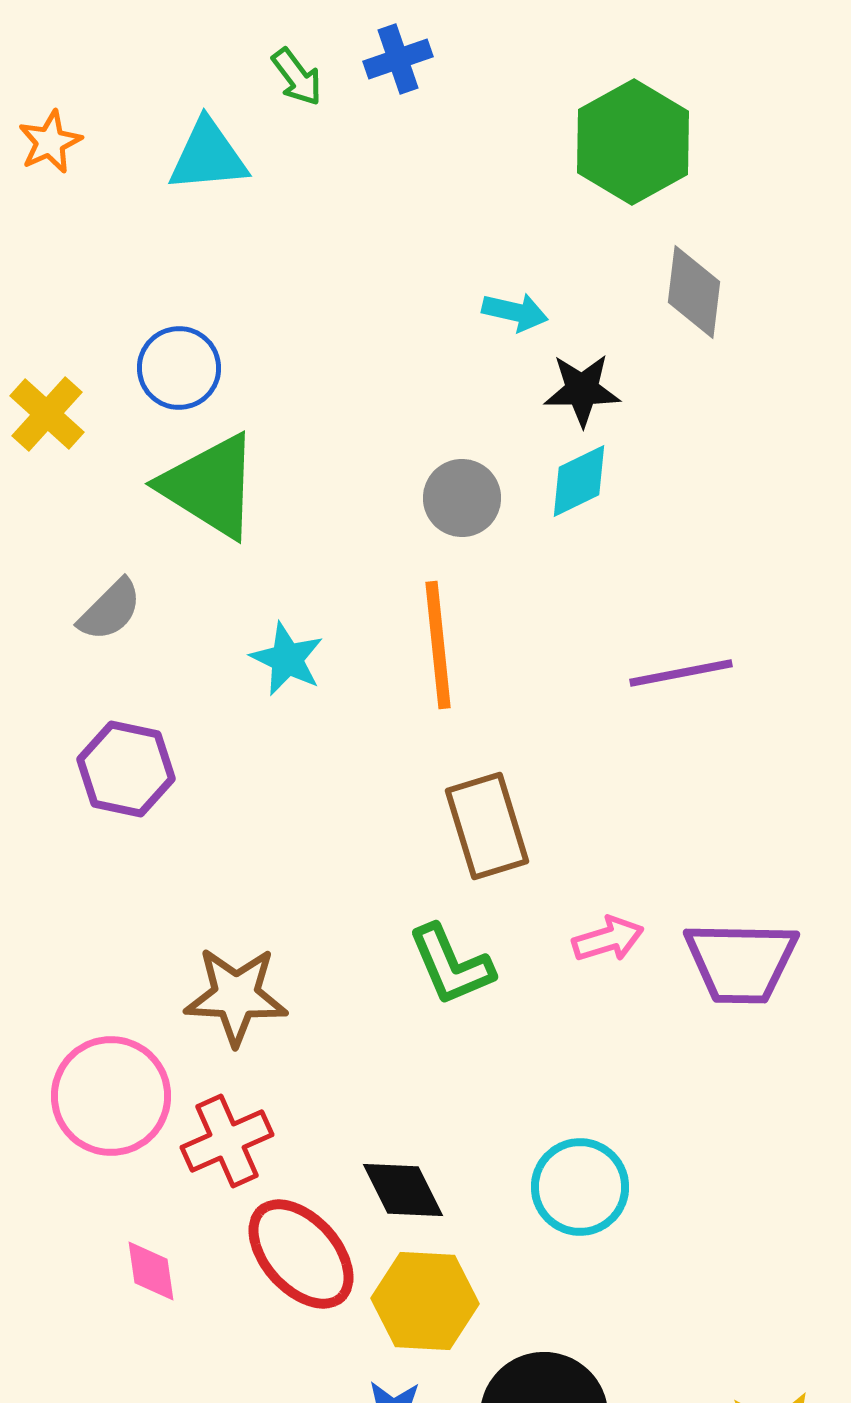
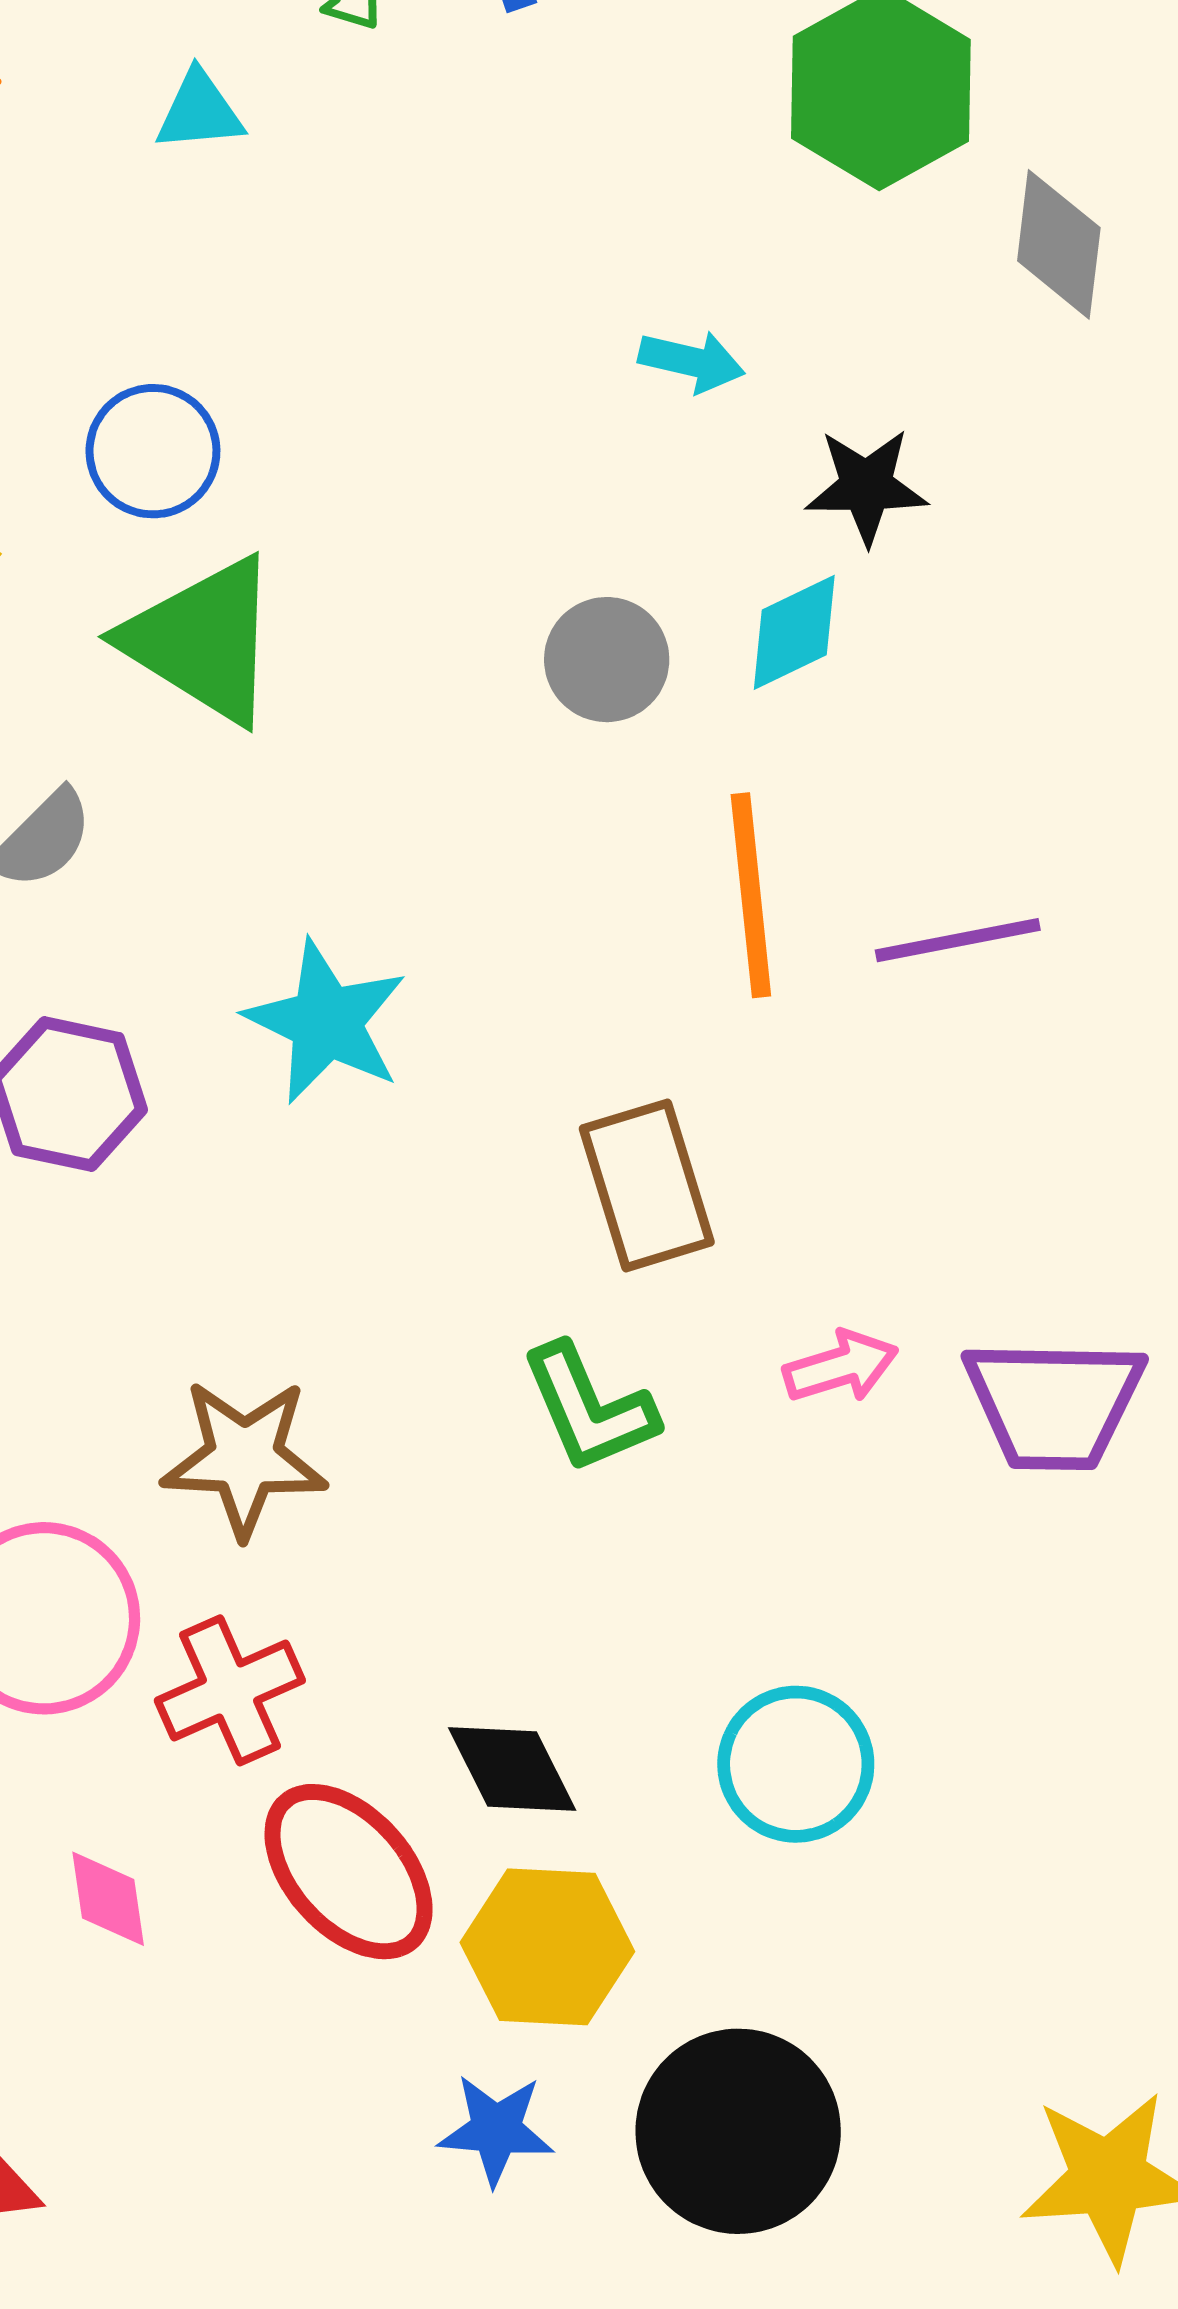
cyan triangle: (208, 156) -> (199, 111), size x0.7
gray diamond: (694, 292) -> (1059, 244), moved
black star: (582, 390) -> (866, 486), moved
orange line: (438, 645) -> (751, 895), moved
cyan star: (287, 659) -> (326, 1022), moved, size x1.4

